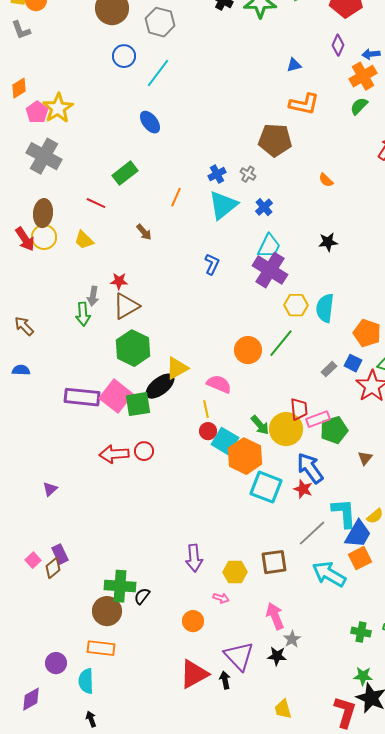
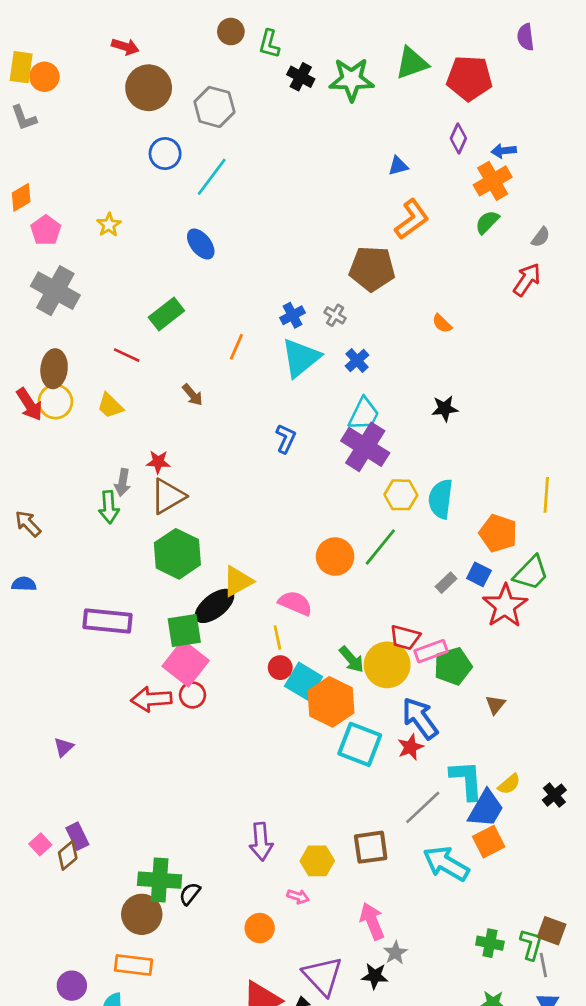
orange L-shape: (304, 104) -> (412, 219), turned -48
yellow star: (58, 108) -> (109, 225), moved, size x0.6
pink square: (116, 396) -> (186, 663), moved
red trapezoid: (299, 409) -> (405, 637), turned 110
red star: (303, 489) -> (410, 747), turned 30

